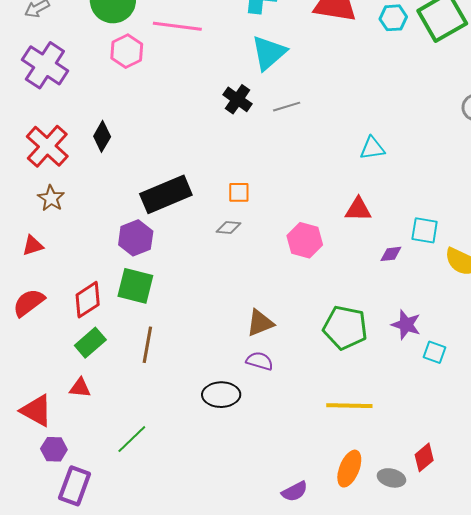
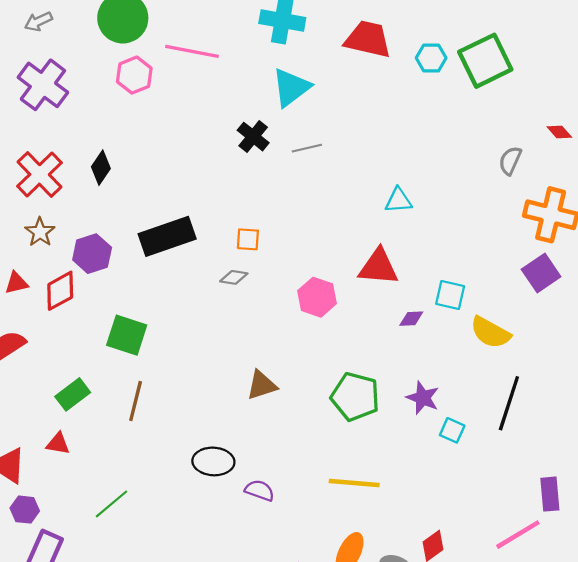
red triangle: (358, 209) -> (378, 267), size x1.4
purple hexagon: (136, 238) -> (92, 254), moved
red diamond: (88, 300) -> (60, 291), moved
purple semicircle: (260, 361) -> (260, 490), moved

